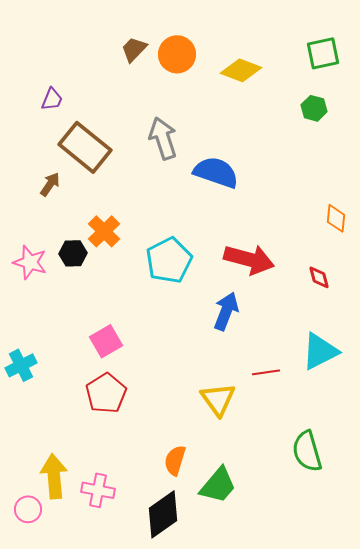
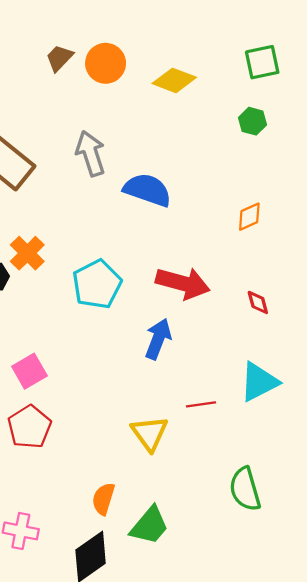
orange diamond: (336, 218) -> (249, 217), moved, turned 60

